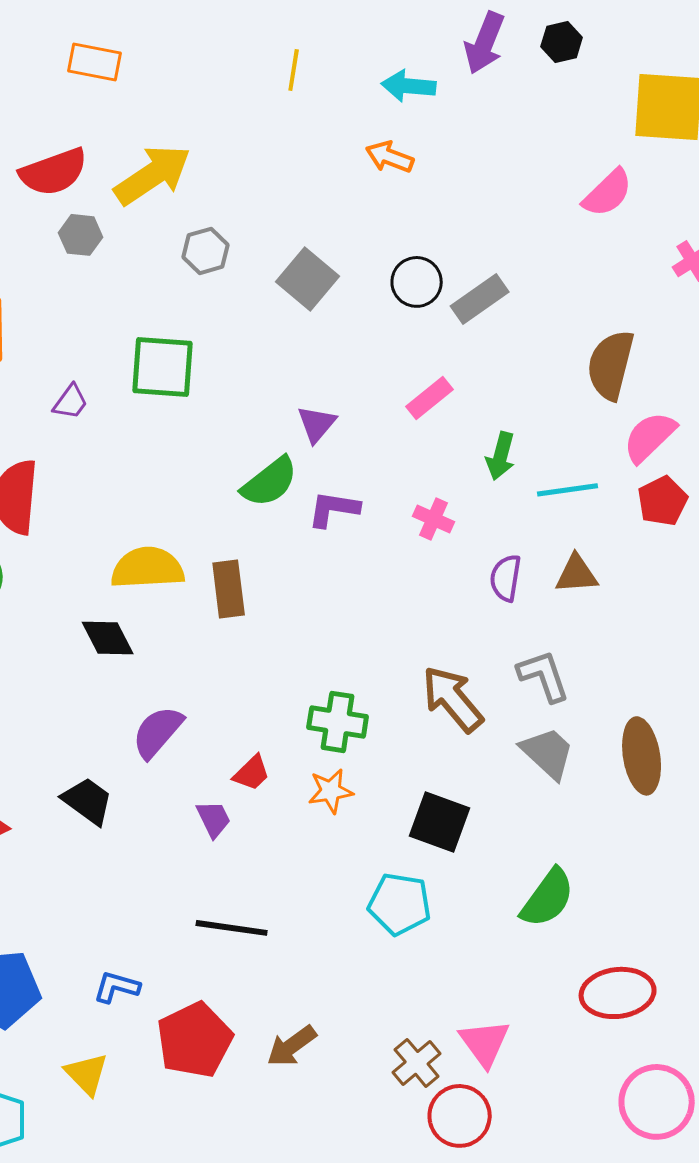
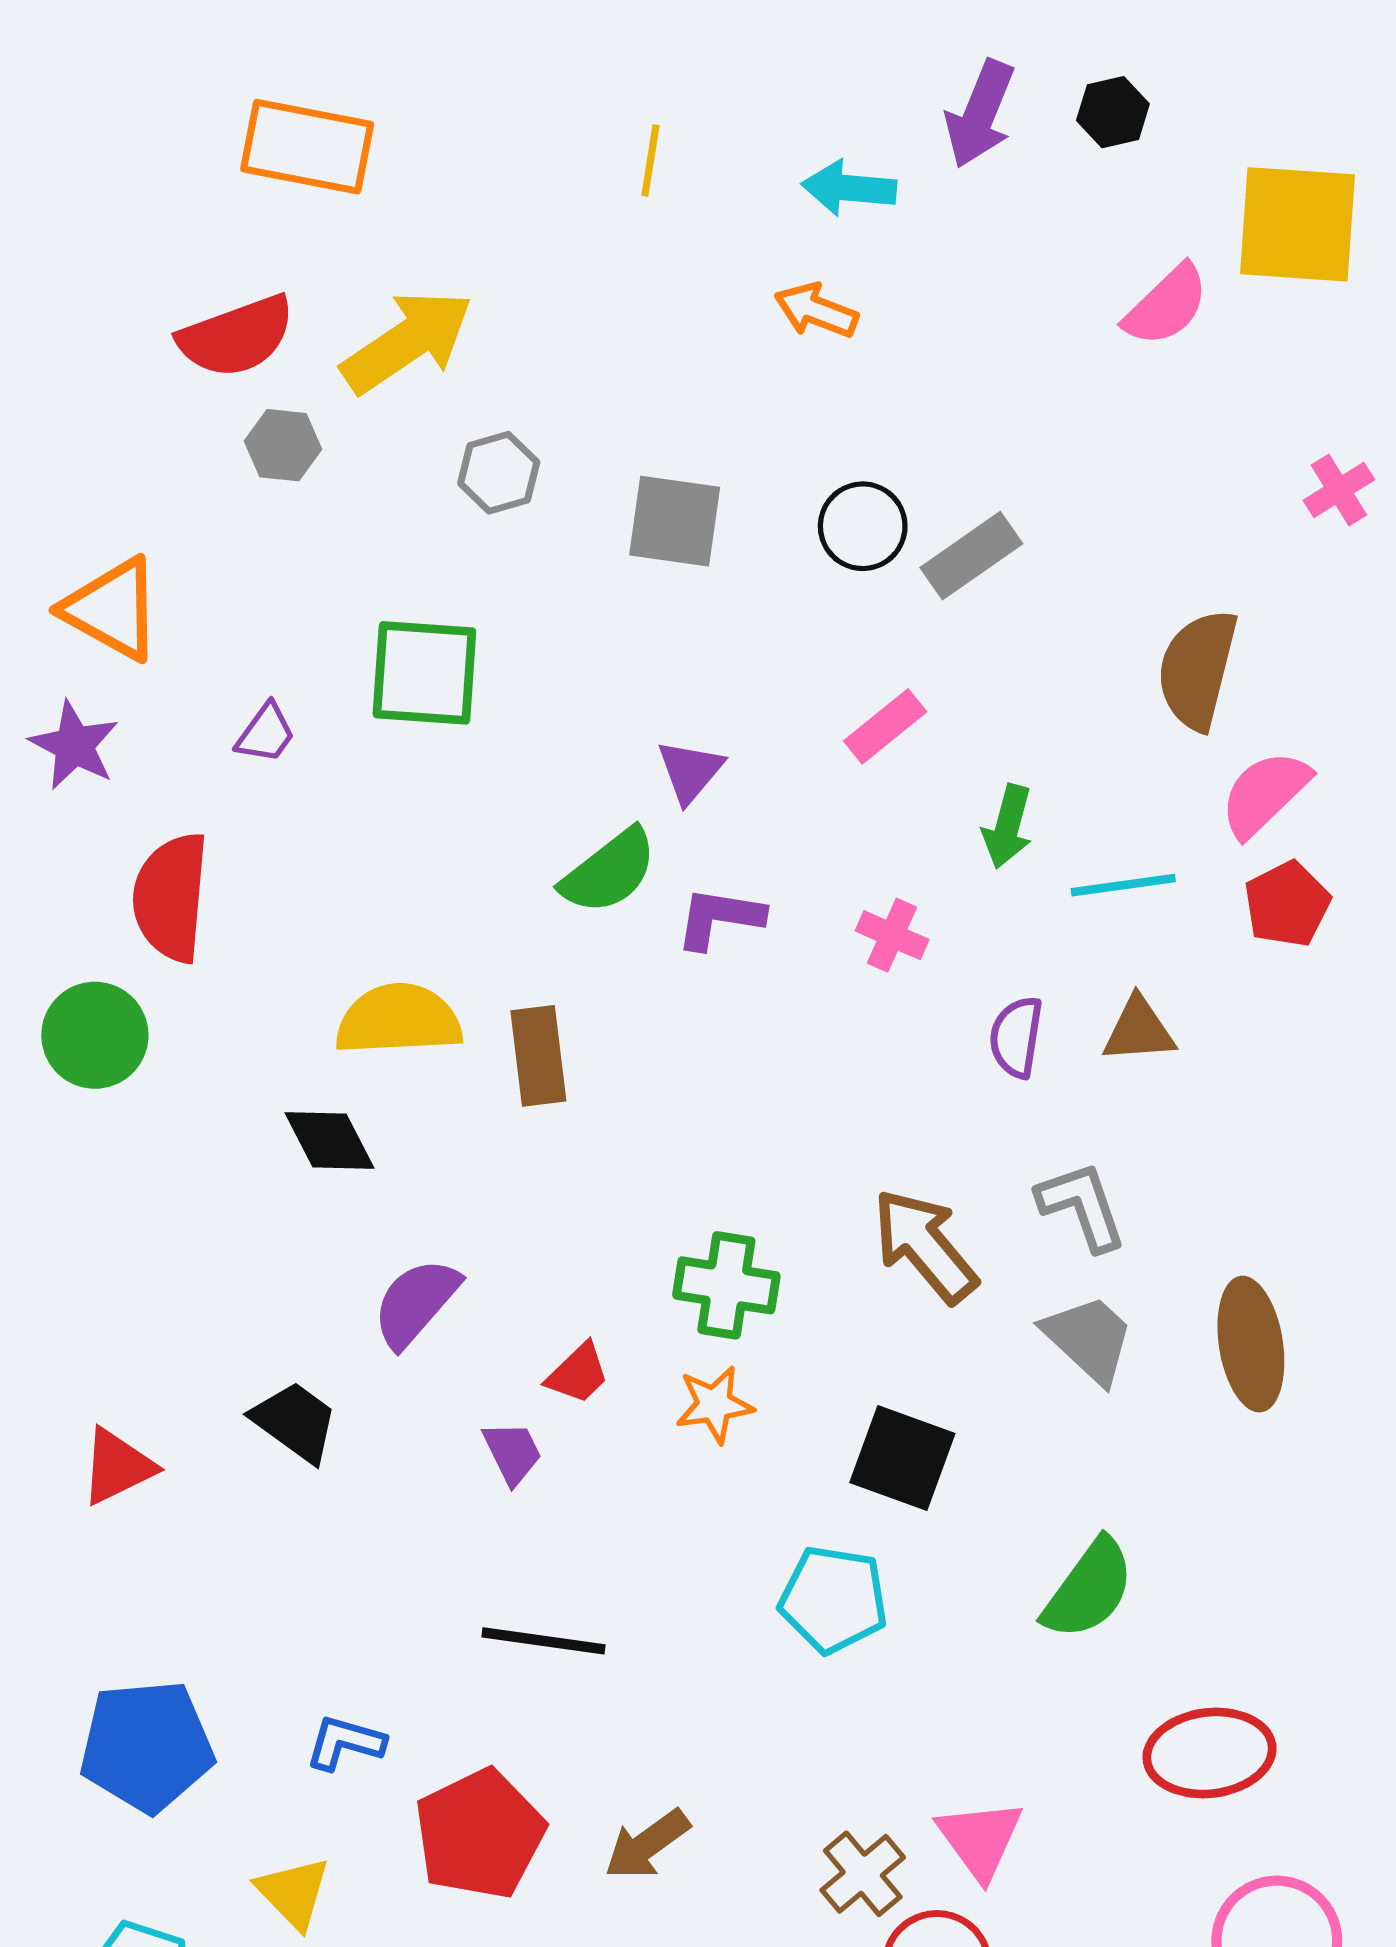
orange rectangle: (95, 62) -> (307, 147), size x1.4
pink semicircle: (608, 193) -> (1166, 305), moved
gray square: (308, 279) -> (675, 521), turned -32

